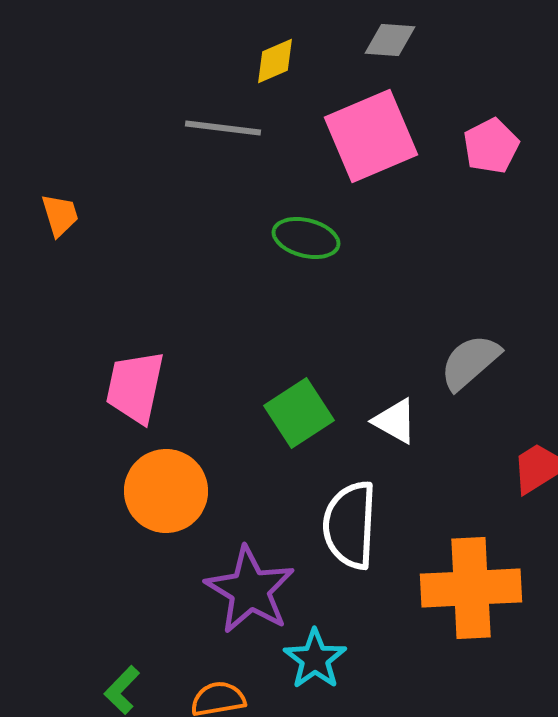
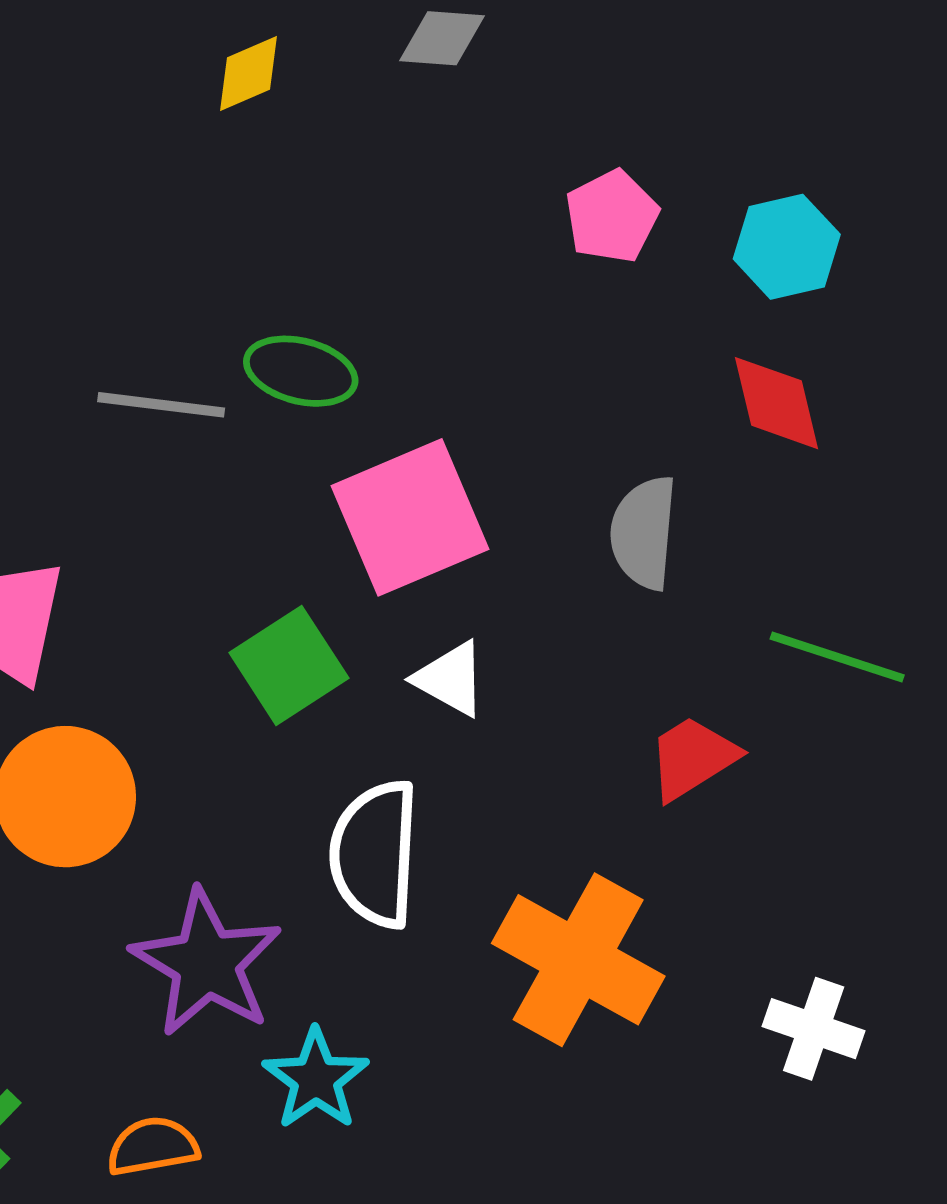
gray line: (223, 128) -> (161, 405), moved
pink square: (371, 136) -> (410, 517), moved
gray semicircle: (470, 362) -> (644, 533), moved, turned -44
orange cross: (471, 588) -> (578, 960), turned 32

